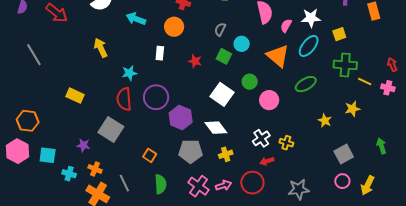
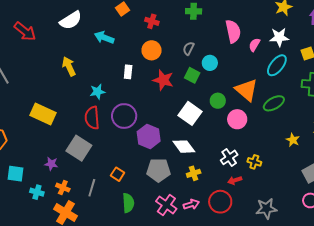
orange circle: (174, 27) -> (152, 50), moved
orange triangle: (278, 56) -> (247, 90), moved
red star: (195, 61) -> (163, 80), size x1.5
yellow rectangle: (75, 96) -> (43, 114), size x1.4
gray line: (124, 183) -> (92, 188), moved, turned 42

